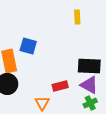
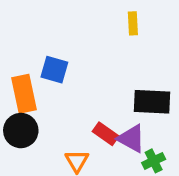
purple triangle: (89, 85) -> (131, 139), moved
red rectangle: (60, 86) -> (106, 134), turned 49

